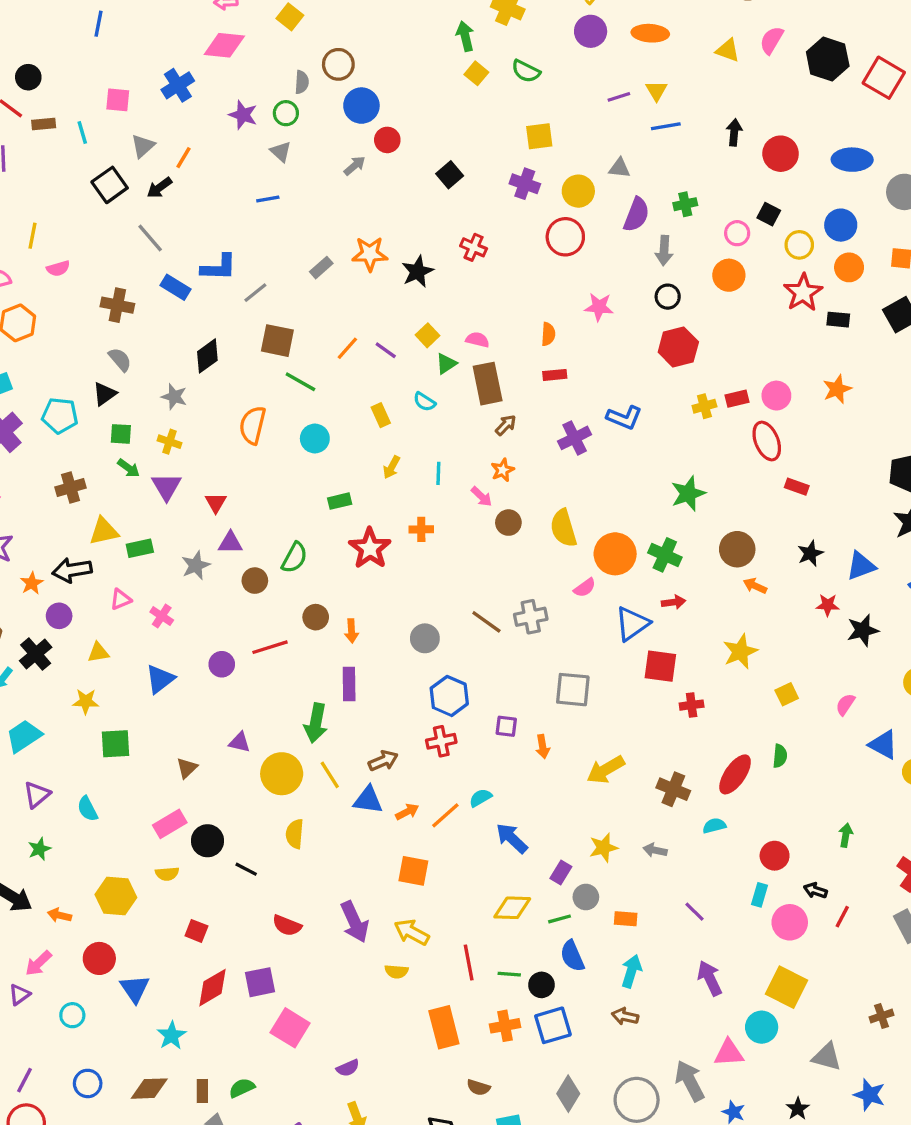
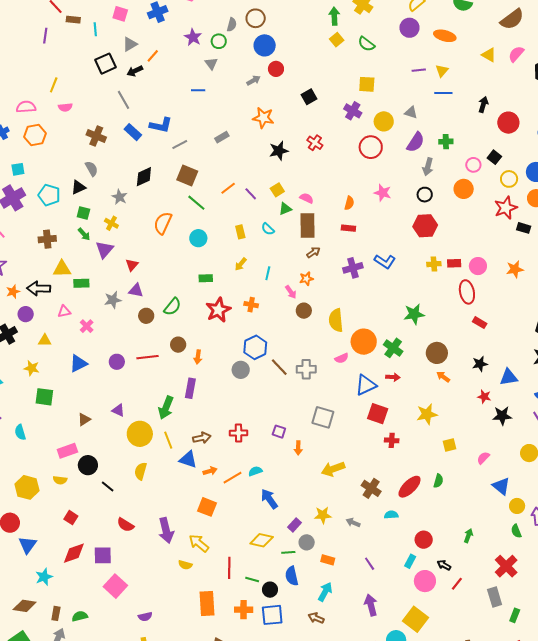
orange star: (370, 254) -> (263, 118), moved
blue hexagon: (449, 696) -> (255, 347), moved

